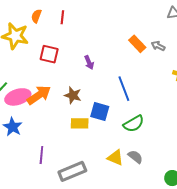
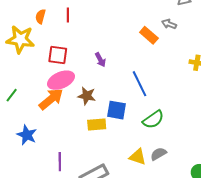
gray arrow: (158, 46) -> (169, 24), moved
pink ellipse: (18, 97) -> (61, 80), moved
gray semicircle: (135, 157) -> (158, 154), turned -63

